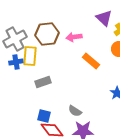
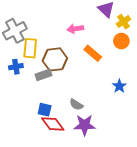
brown hexagon: (47, 34) -> (55, 59), moved
blue cross: (16, 62) -> (16, 67), moved

